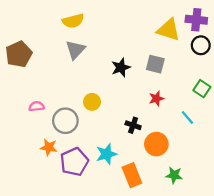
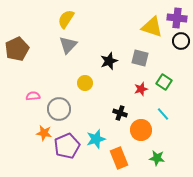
yellow semicircle: (73, 21) -> (66, 19), turned 138
green square: (202, 89) -> (164, 82), moved
yellow circle: (92, 102) -> (85, 83), moved
cyan line: (187, 117) -> (163, 114), moved

